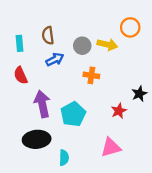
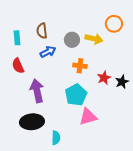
red star: (119, 111) -> (104, 78), moved
cyan pentagon: (73, 114) -> (76, 95), moved
pink triangle: (111, 147) -> (88, 117), moved

